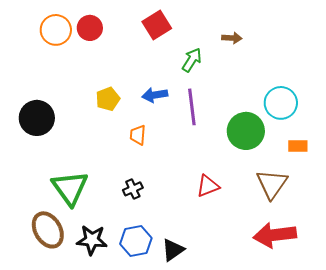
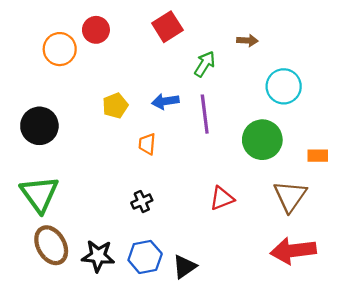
orange circle: (56, 30) -> (60, 49), moved
cyan circle: (281, 103) -> (284, 86), moved
green triangle: (70, 188) -> (39, 194), moved

